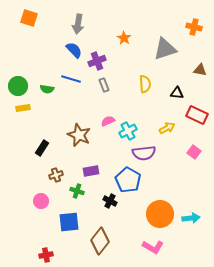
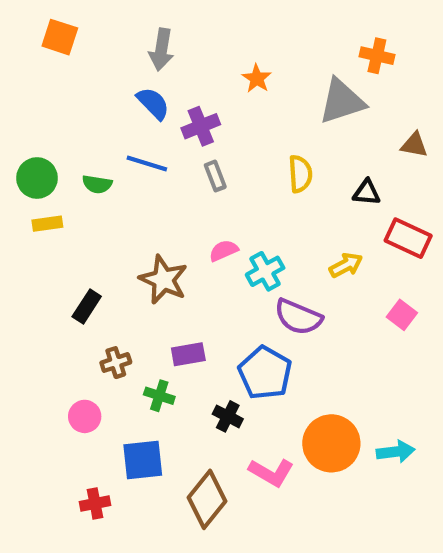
orange cross: (194, 27) -> (377, 56), moved
purple semicircle: (144, 153) -> (298, 317), turned 30
pink L-shape: (153, 247) -> (271, 472), moved
red cross: (46, 255) -> (95, 504), moved

